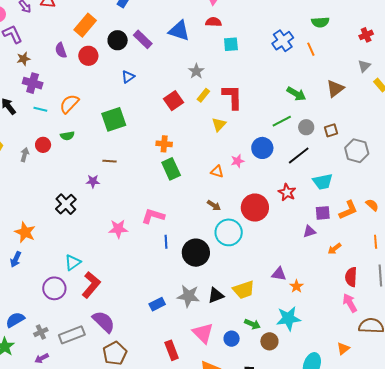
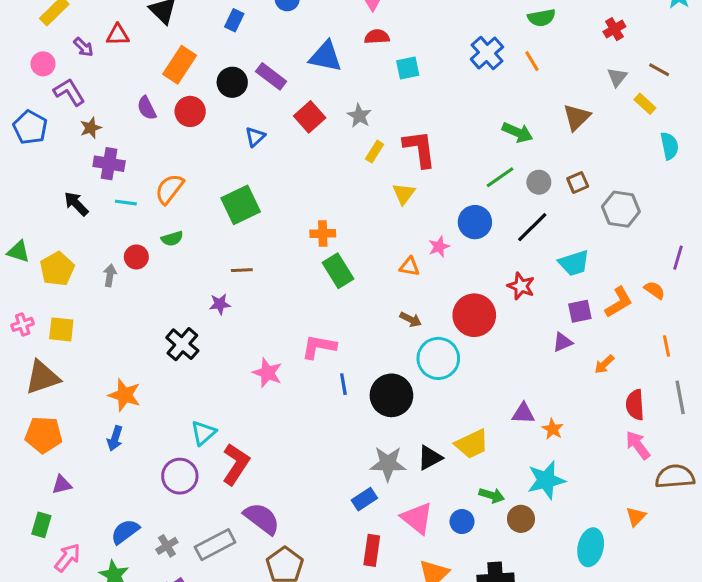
red square: (173, 101) -> (310, 117), moved
pink star: (118, 229) -> (267, 373), turned 30
blue rectangle: (157, 304) -> (364, 499), moved
red rectangle: (172, 350) -> (372, 550), turned 36

